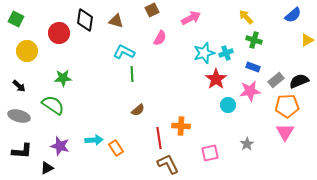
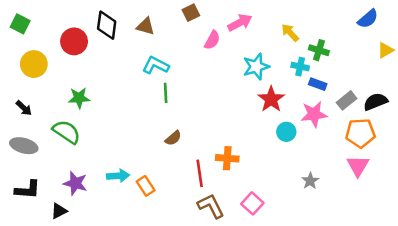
yellow arrow: (246, 17) -> (290, 33), moved
pink semicircle: (160, 38) -> (212, 40), moved
cyan cross: (226, 53) -> (300, 67), moved, turned 32
pink square: (210, 153) -> (252, 203), moved, turned -36

